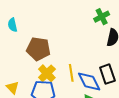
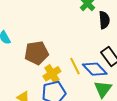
yellow cross: (47, 73) -> (52, 74), turned 30

